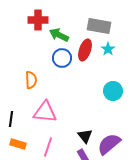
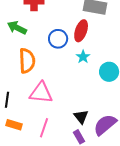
green arrow: (59, 35) -> (17, 28), moved
cyan star: (108, 49) -> (83, 57), moved
orange semicircle: (31, 80) -> (27, 61), size x1.4

